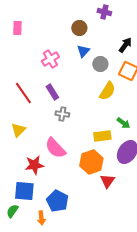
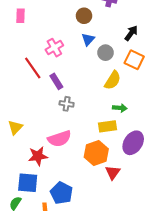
red line: (23, 93) -> (33, 68), moved
green arrow: (123, 123) -> (120, 108), moved, turned -32
yellow triangle: (18, 130) -> (15, 127), moved
pink semicircle: (55, 148) -> (59, 139), turned -65

